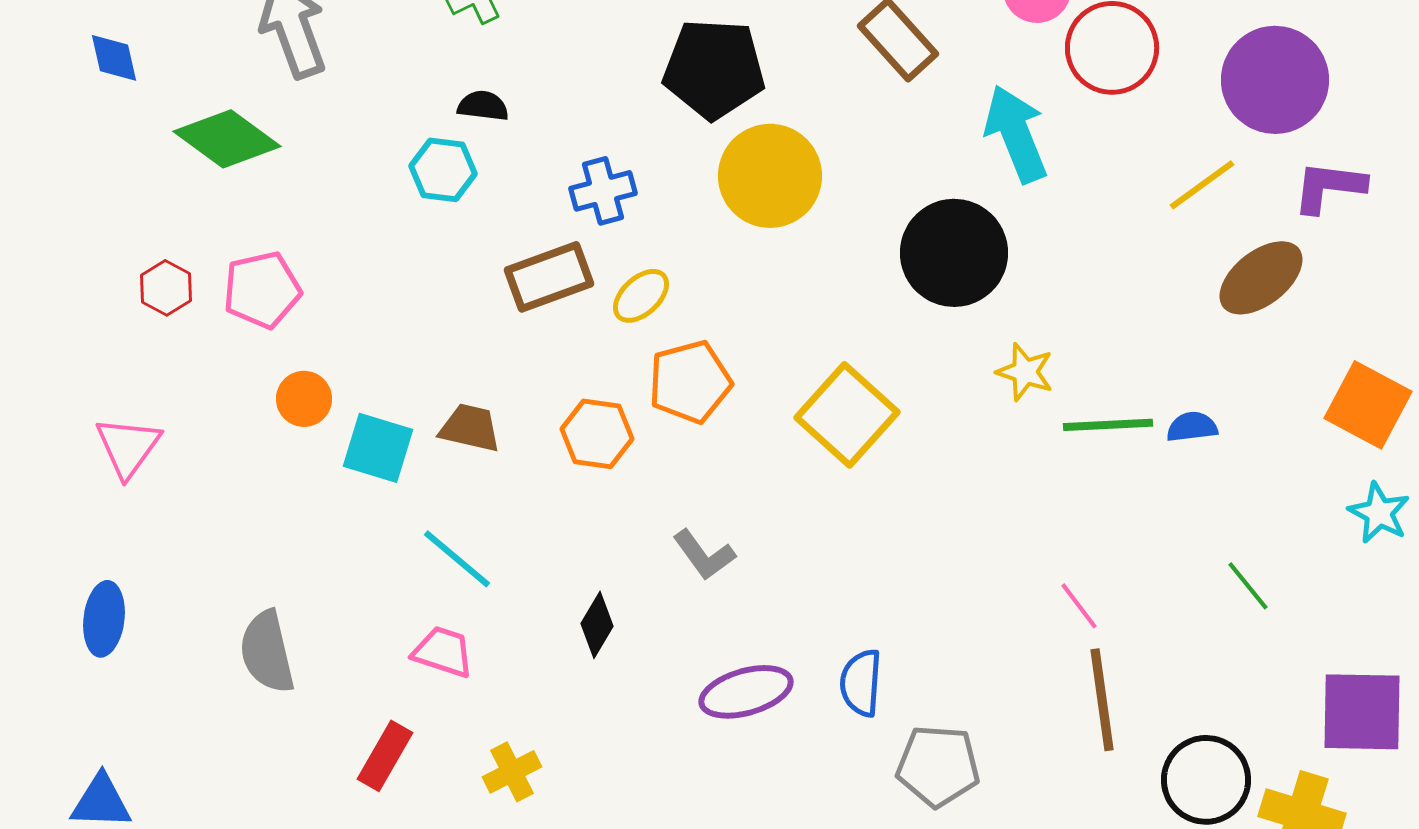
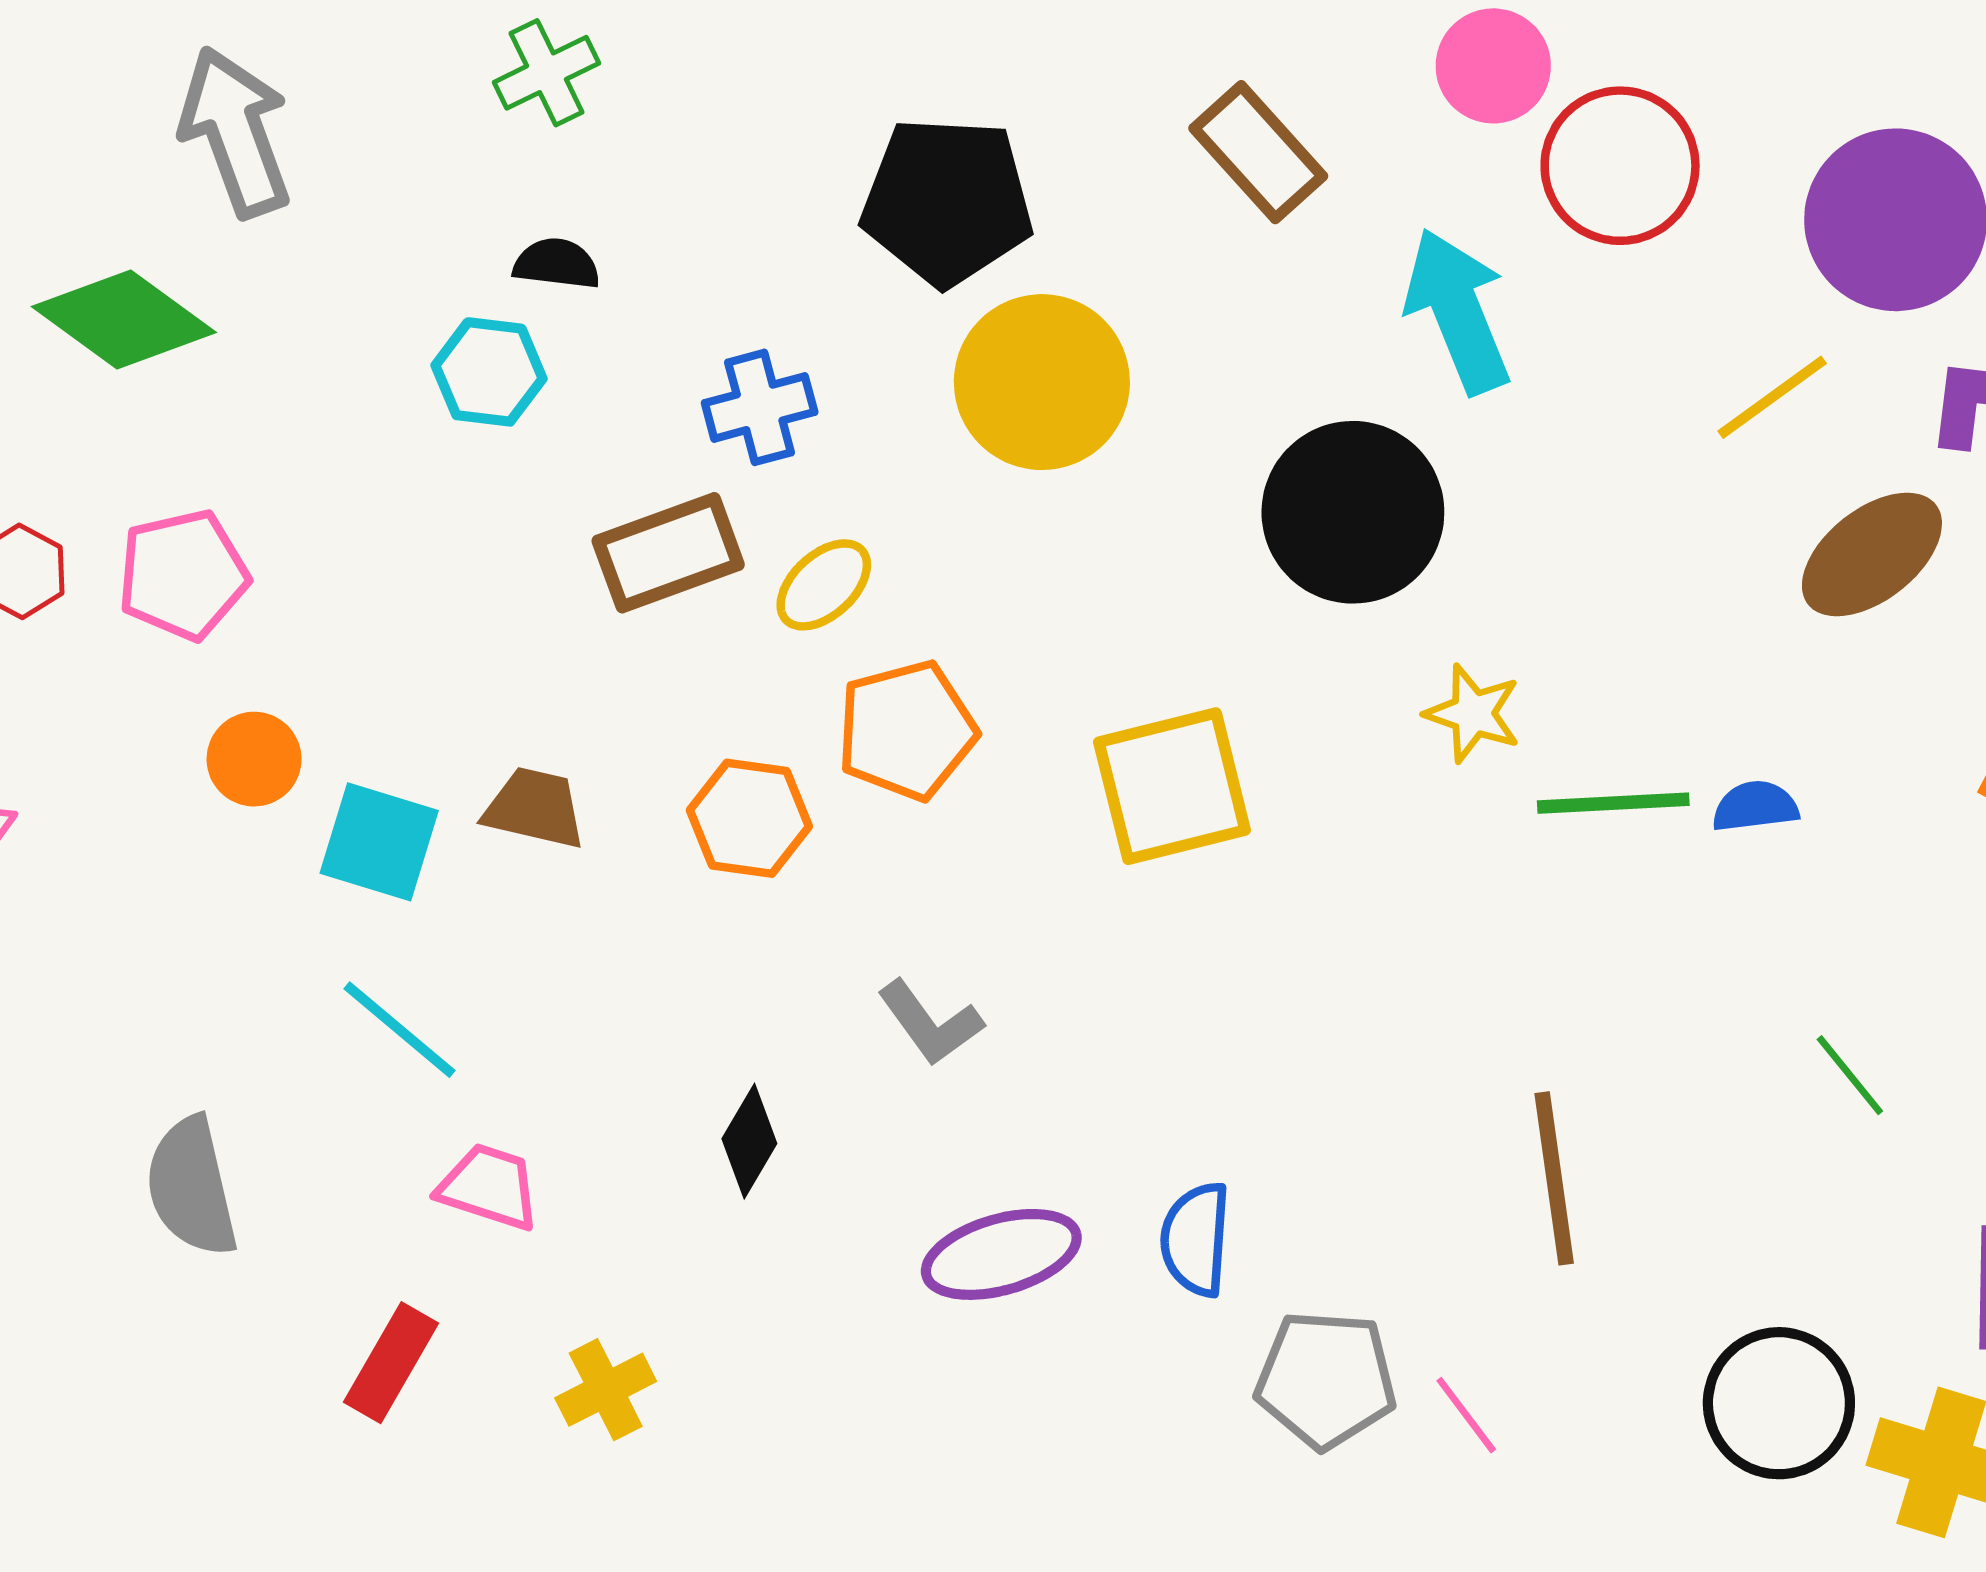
yellow square: (847, 415) -> (1172, 786), turned 34
cyan line: (457, 559) -> (399, 1030), moved
pink line: (1079, 606) -> (1466, 1415), moved
brown line: (1102, 700) -> (1554, 1178), moved

